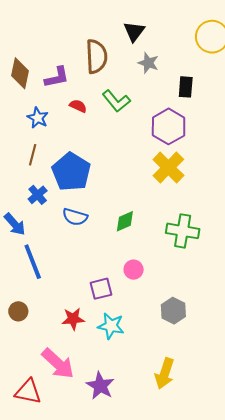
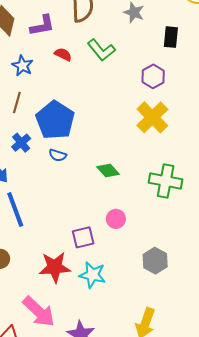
purple hexagon: (169, 126) -> (153, 76), size x0.7
blue semicircle: (75, 217) -> (58, 155), moved, size x0.7
green diamond: (125, 221) -> (108, 170), turned 70
red star: (73, 319) -> (55, 267), size x1.4

